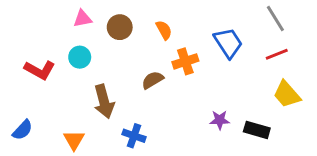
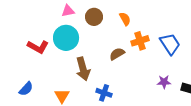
blue trapezoid: (228, 43) -> (170, 44), moved
cyan circle: (80, 57) -> (66, 38), size x1.6

